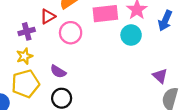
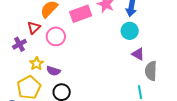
cyan circle: (131, 35) -> (130, 31), moved
yellow star: (24, 56) -> (37, 64), moved

